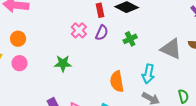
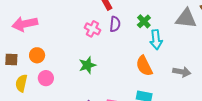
cyan arrow: (148, 74) -> (156, 40), moved

